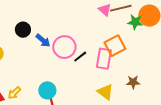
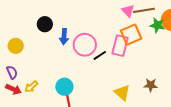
blue arrow: (43, 40) -> (64, 37), turned 49
orange square: (115, 46) -> (131, 35), moved
pink rectangle: (104, 59) -> (120, 46), moved

